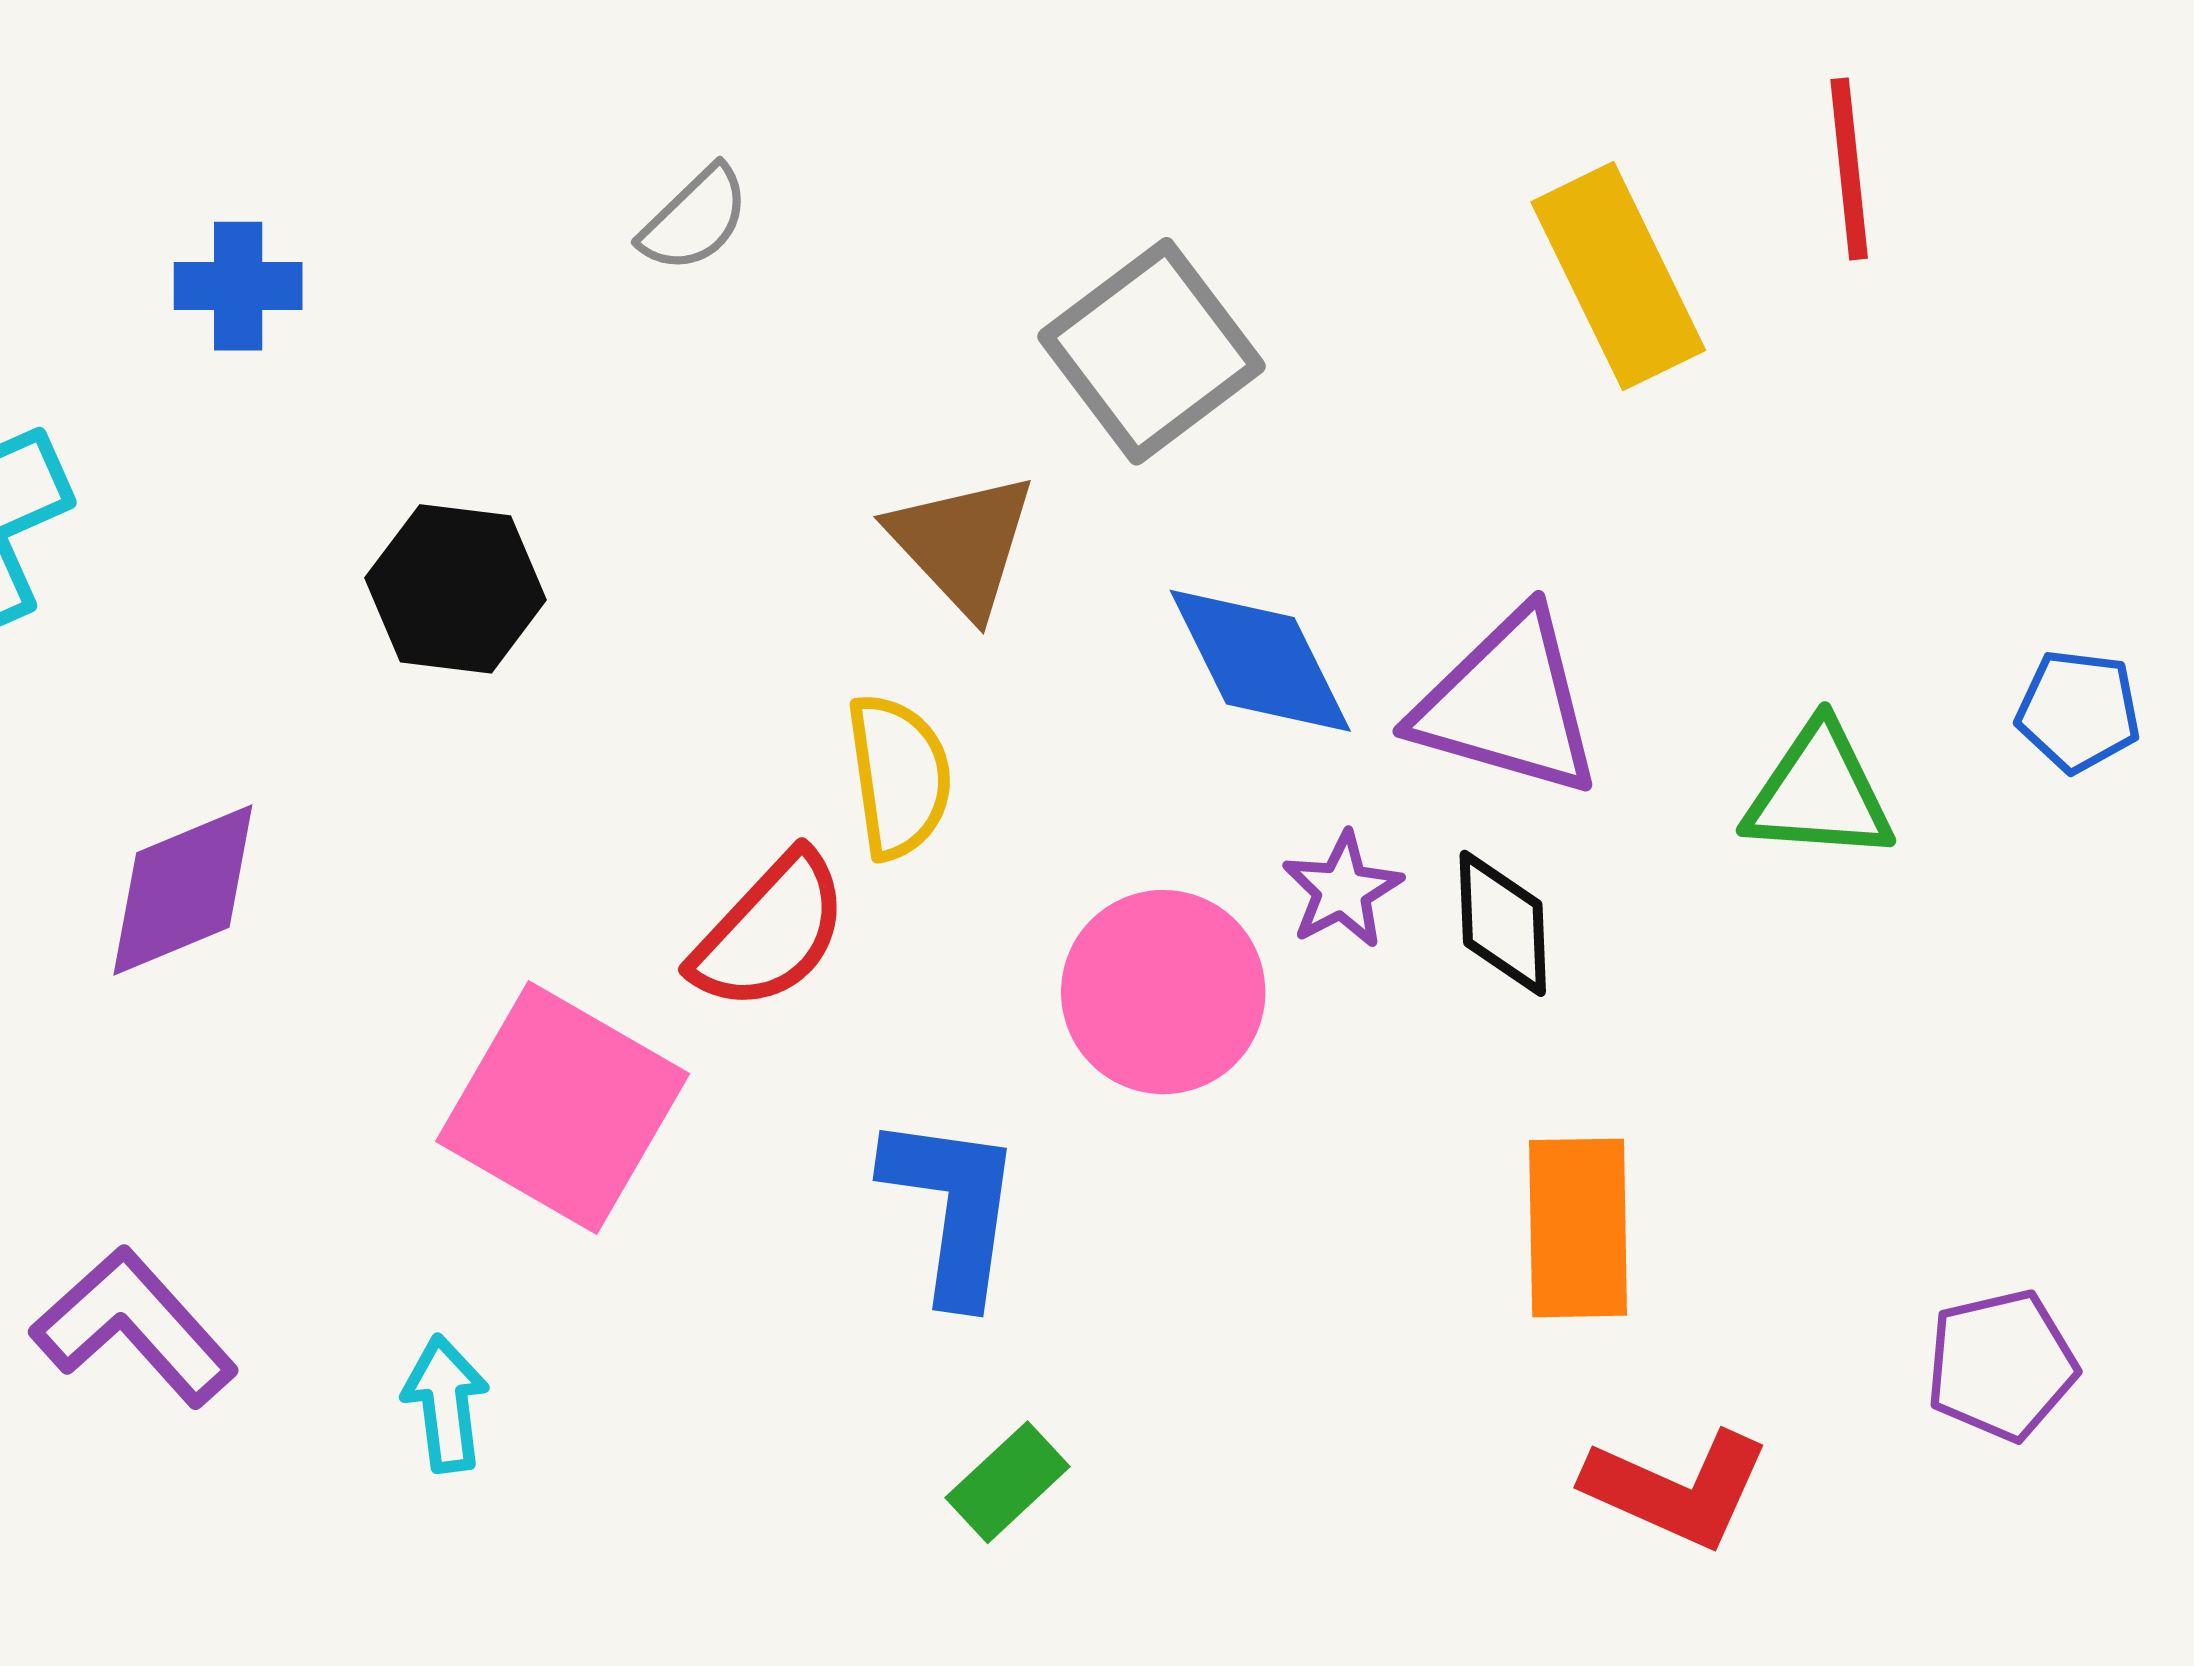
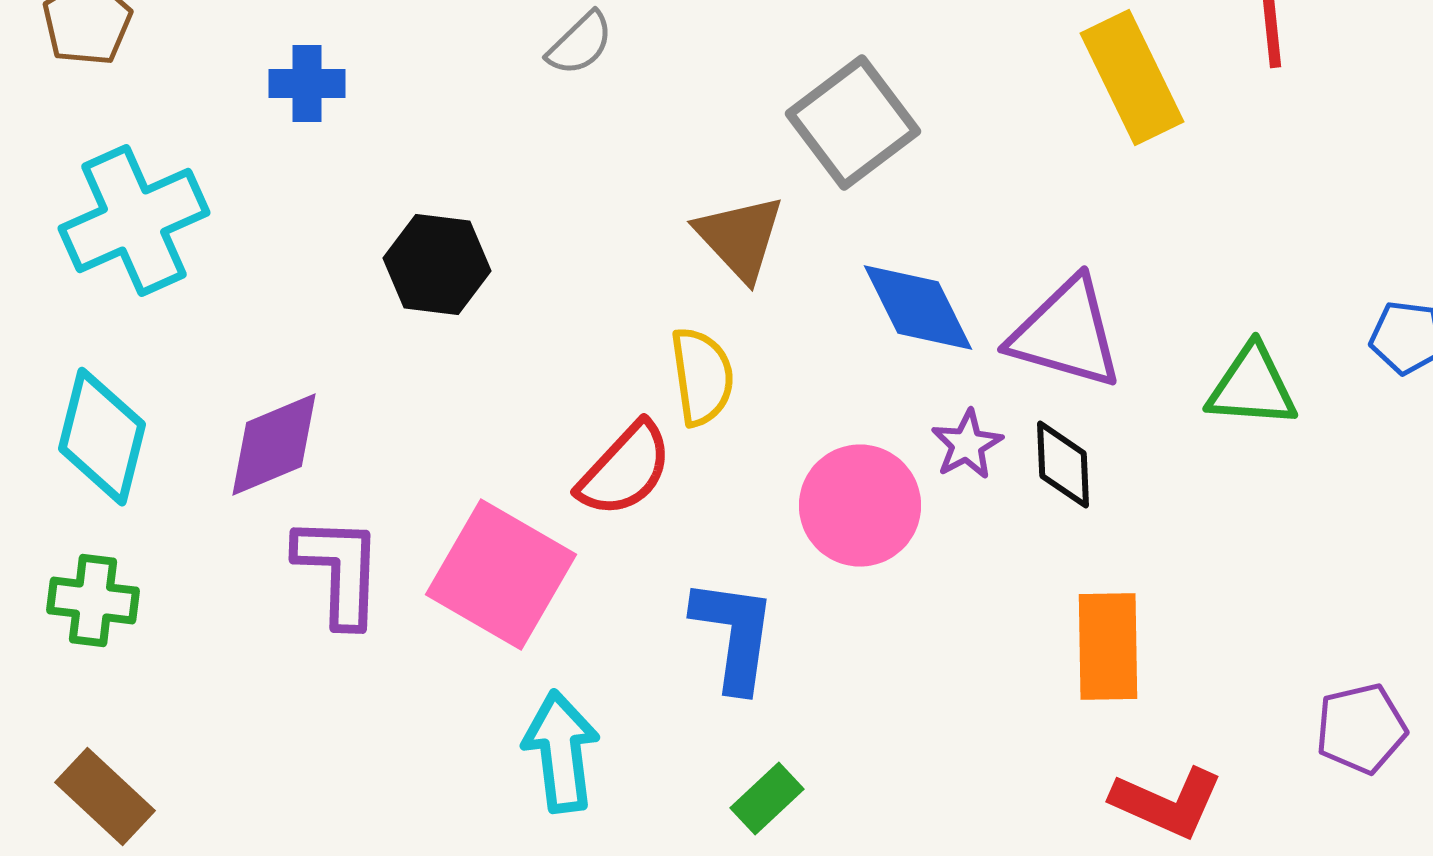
purple L-shape: (134, 1327) -> (339, 571), moved, turned 44
cyan arrow: (446, 1404) -> (561, 752), moved, size x1.5

